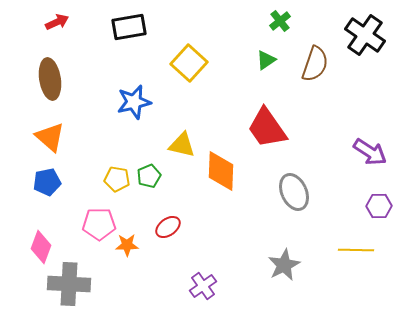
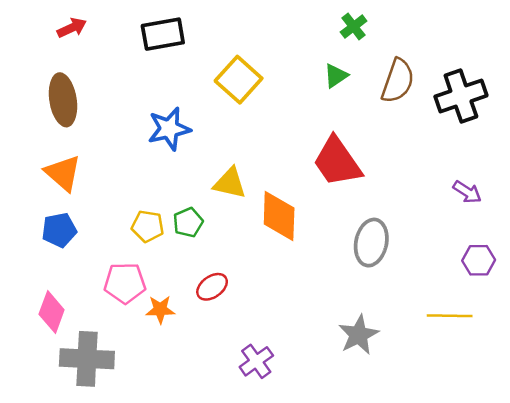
black cross: (365, 35) -> (461, 96), moved, turned 36
purple arrow: (370, 152) -> (467, 192), size x0.7
gray ellipse: (294, 192) -> (371, 243), turned 36

